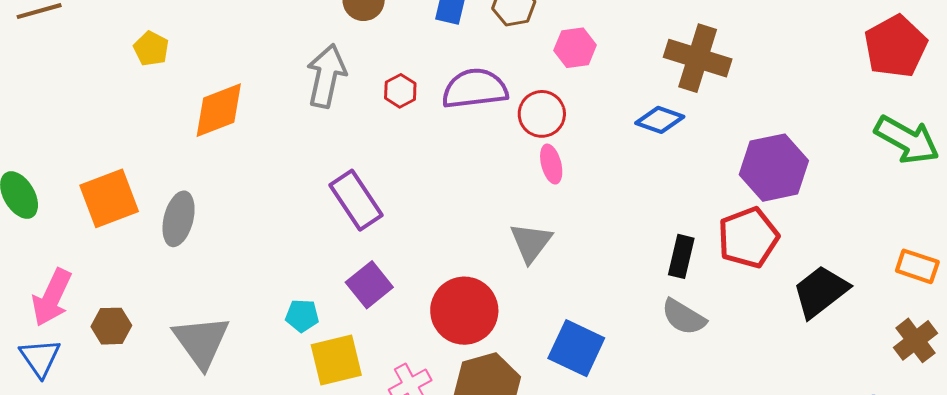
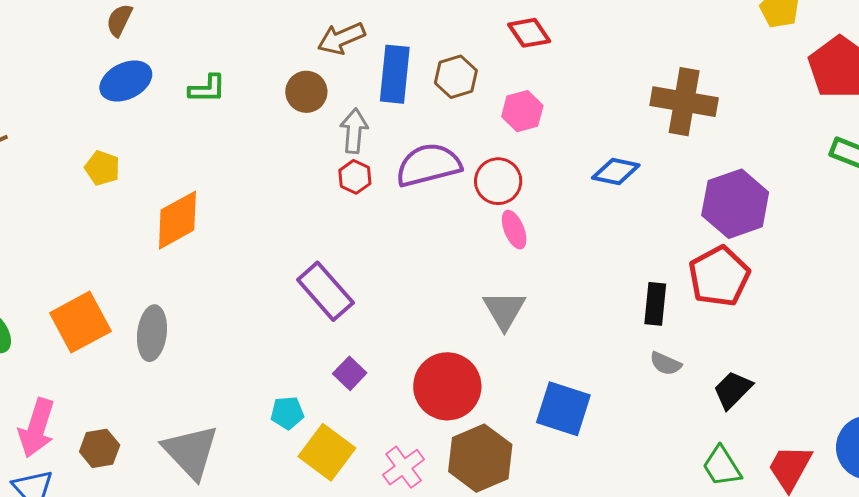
brown cross: (698, 58) -> (684, 102), moved
gray arrow: (326, 76) -> (354, 131), moved, size x0.7
purple square: (369, 285) -> (350, 373), size x0.7
black trapezoid: (821, 291) -> (733, 390), moved, size x0.7
gray semicircle: (684, 317) -> (666, 364), size x0.7
yellow square: (336, 360) -> (327, 452), turned -32

